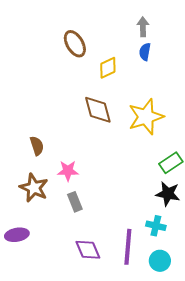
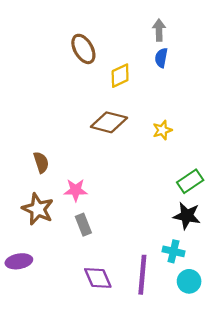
brown diamond: (98, 110) -> (109, 122), turned -60
yellow star: (146, 117) -> (162, 130), size x0.5
cyan circle: (160, 261) -> (189, 281), moved

